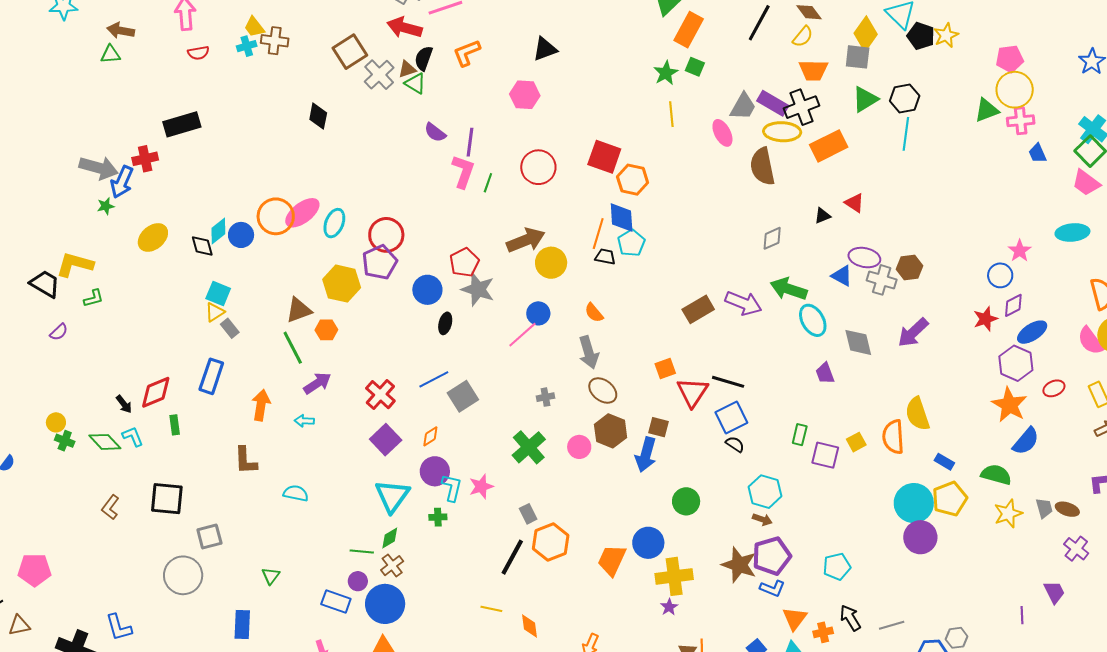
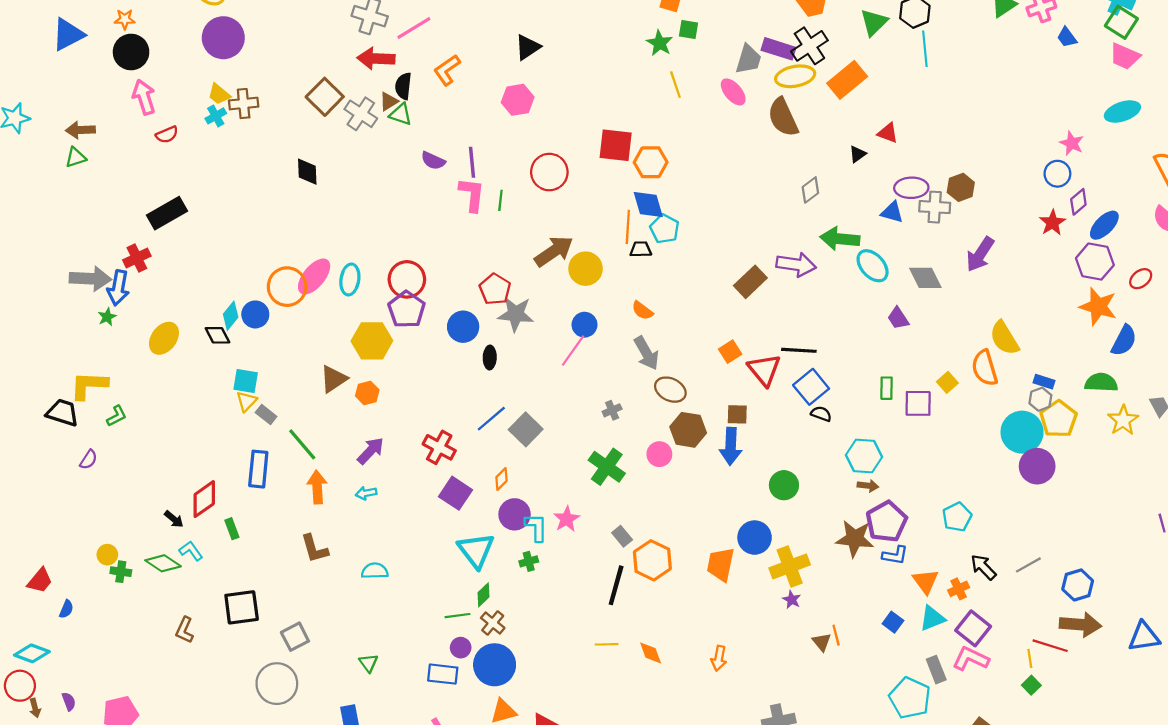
green line: (293, 348) -> (302, 444), moved
gray hexagon: (957, 638) -> (1040, 399), moved

